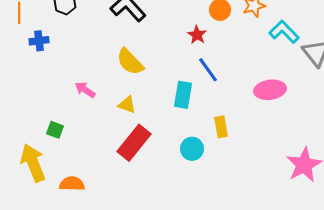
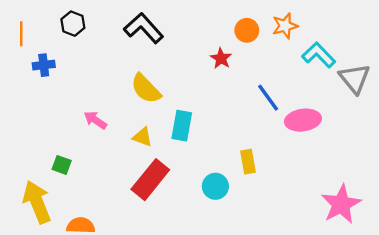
blue line: (208, 70) -> (268, 98), moved
cyan rectangle: (183, 95) -> (182, 126), moved

